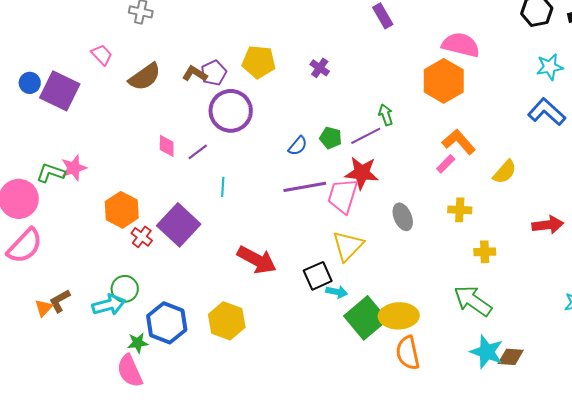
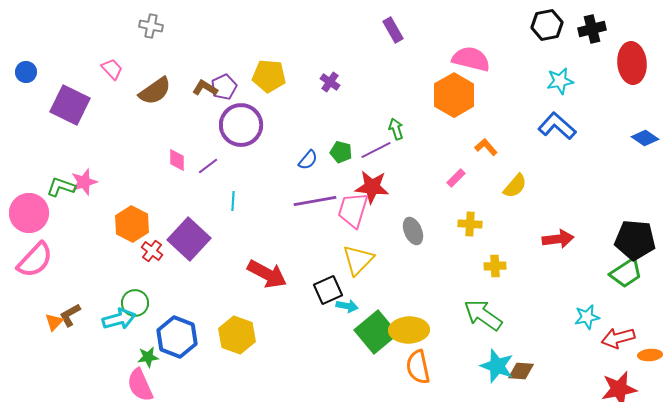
blue circle: (30, 83) -> (26, 72), moved
orange L-shape: (459, 142) -> (486, 147), moved, size x0.7

